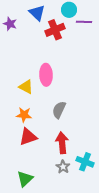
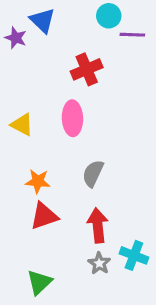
blue triangle: (37, 13) -> (43, 20), moved
red cross: (55, 30) -> (87, 69), moved
yellow triangle: (26, 87) -> (22, 125), moved

